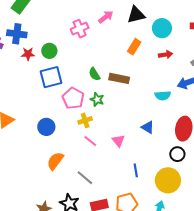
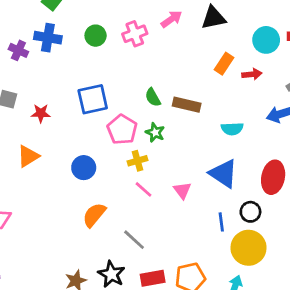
cyan circle: (162, 28) -> (266, 40), moved
orange rectangle: (134, 47) -> (224, 64), moved
green circle: (49, 51) -> (96, 36), moved
red star: (28, 54) -> (41, 113), moved
cyan semicircle: (163, 96) -> (232, 129), moved
blue triangle: (148, 127) -> (223, 173), size x1.6
black circle: (177, 154) -> (250, 212), moved
blue line: (136, 170) -> (221, 222), moved

